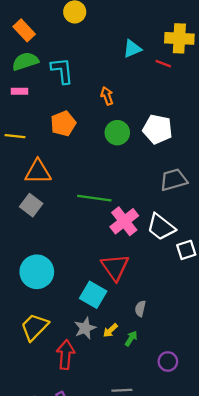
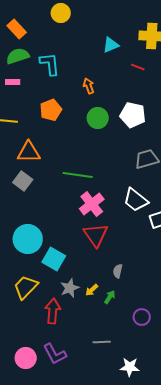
red line: (163, 64) -> (138, 67), moved
pink cross: (124, 221) -> (92, 204), moved
cyan square: (93, 295) -> (54, 259), moved

